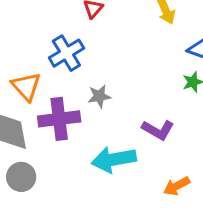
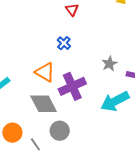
blue cross: (66, 53) -> (64, 43), size x0.6
gray star: (99, 96) -> (109, 64), moved

